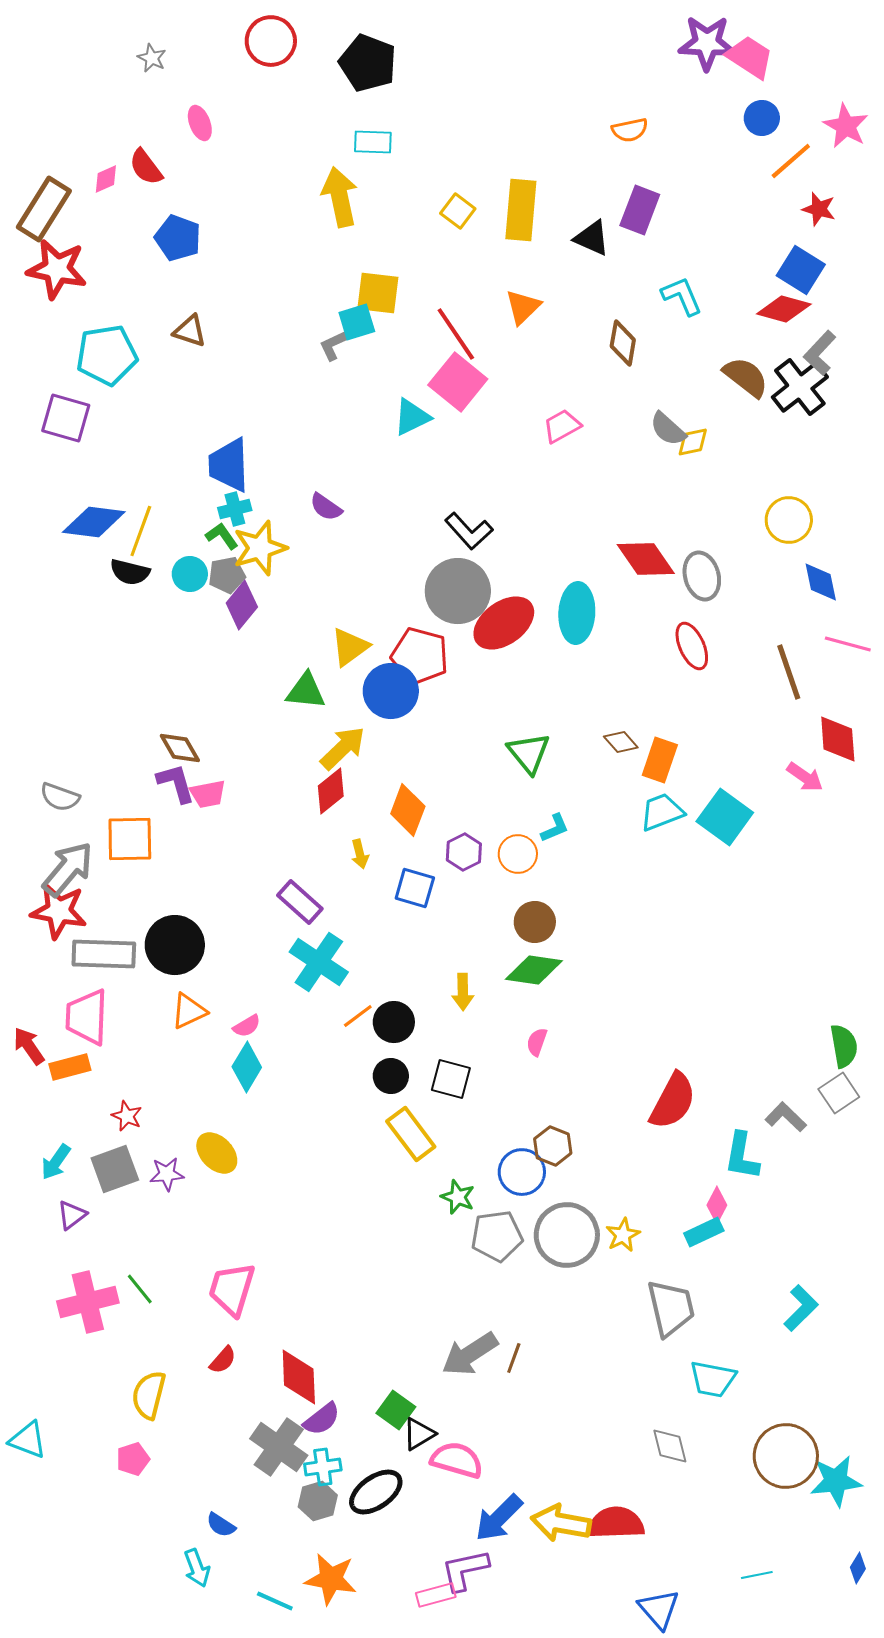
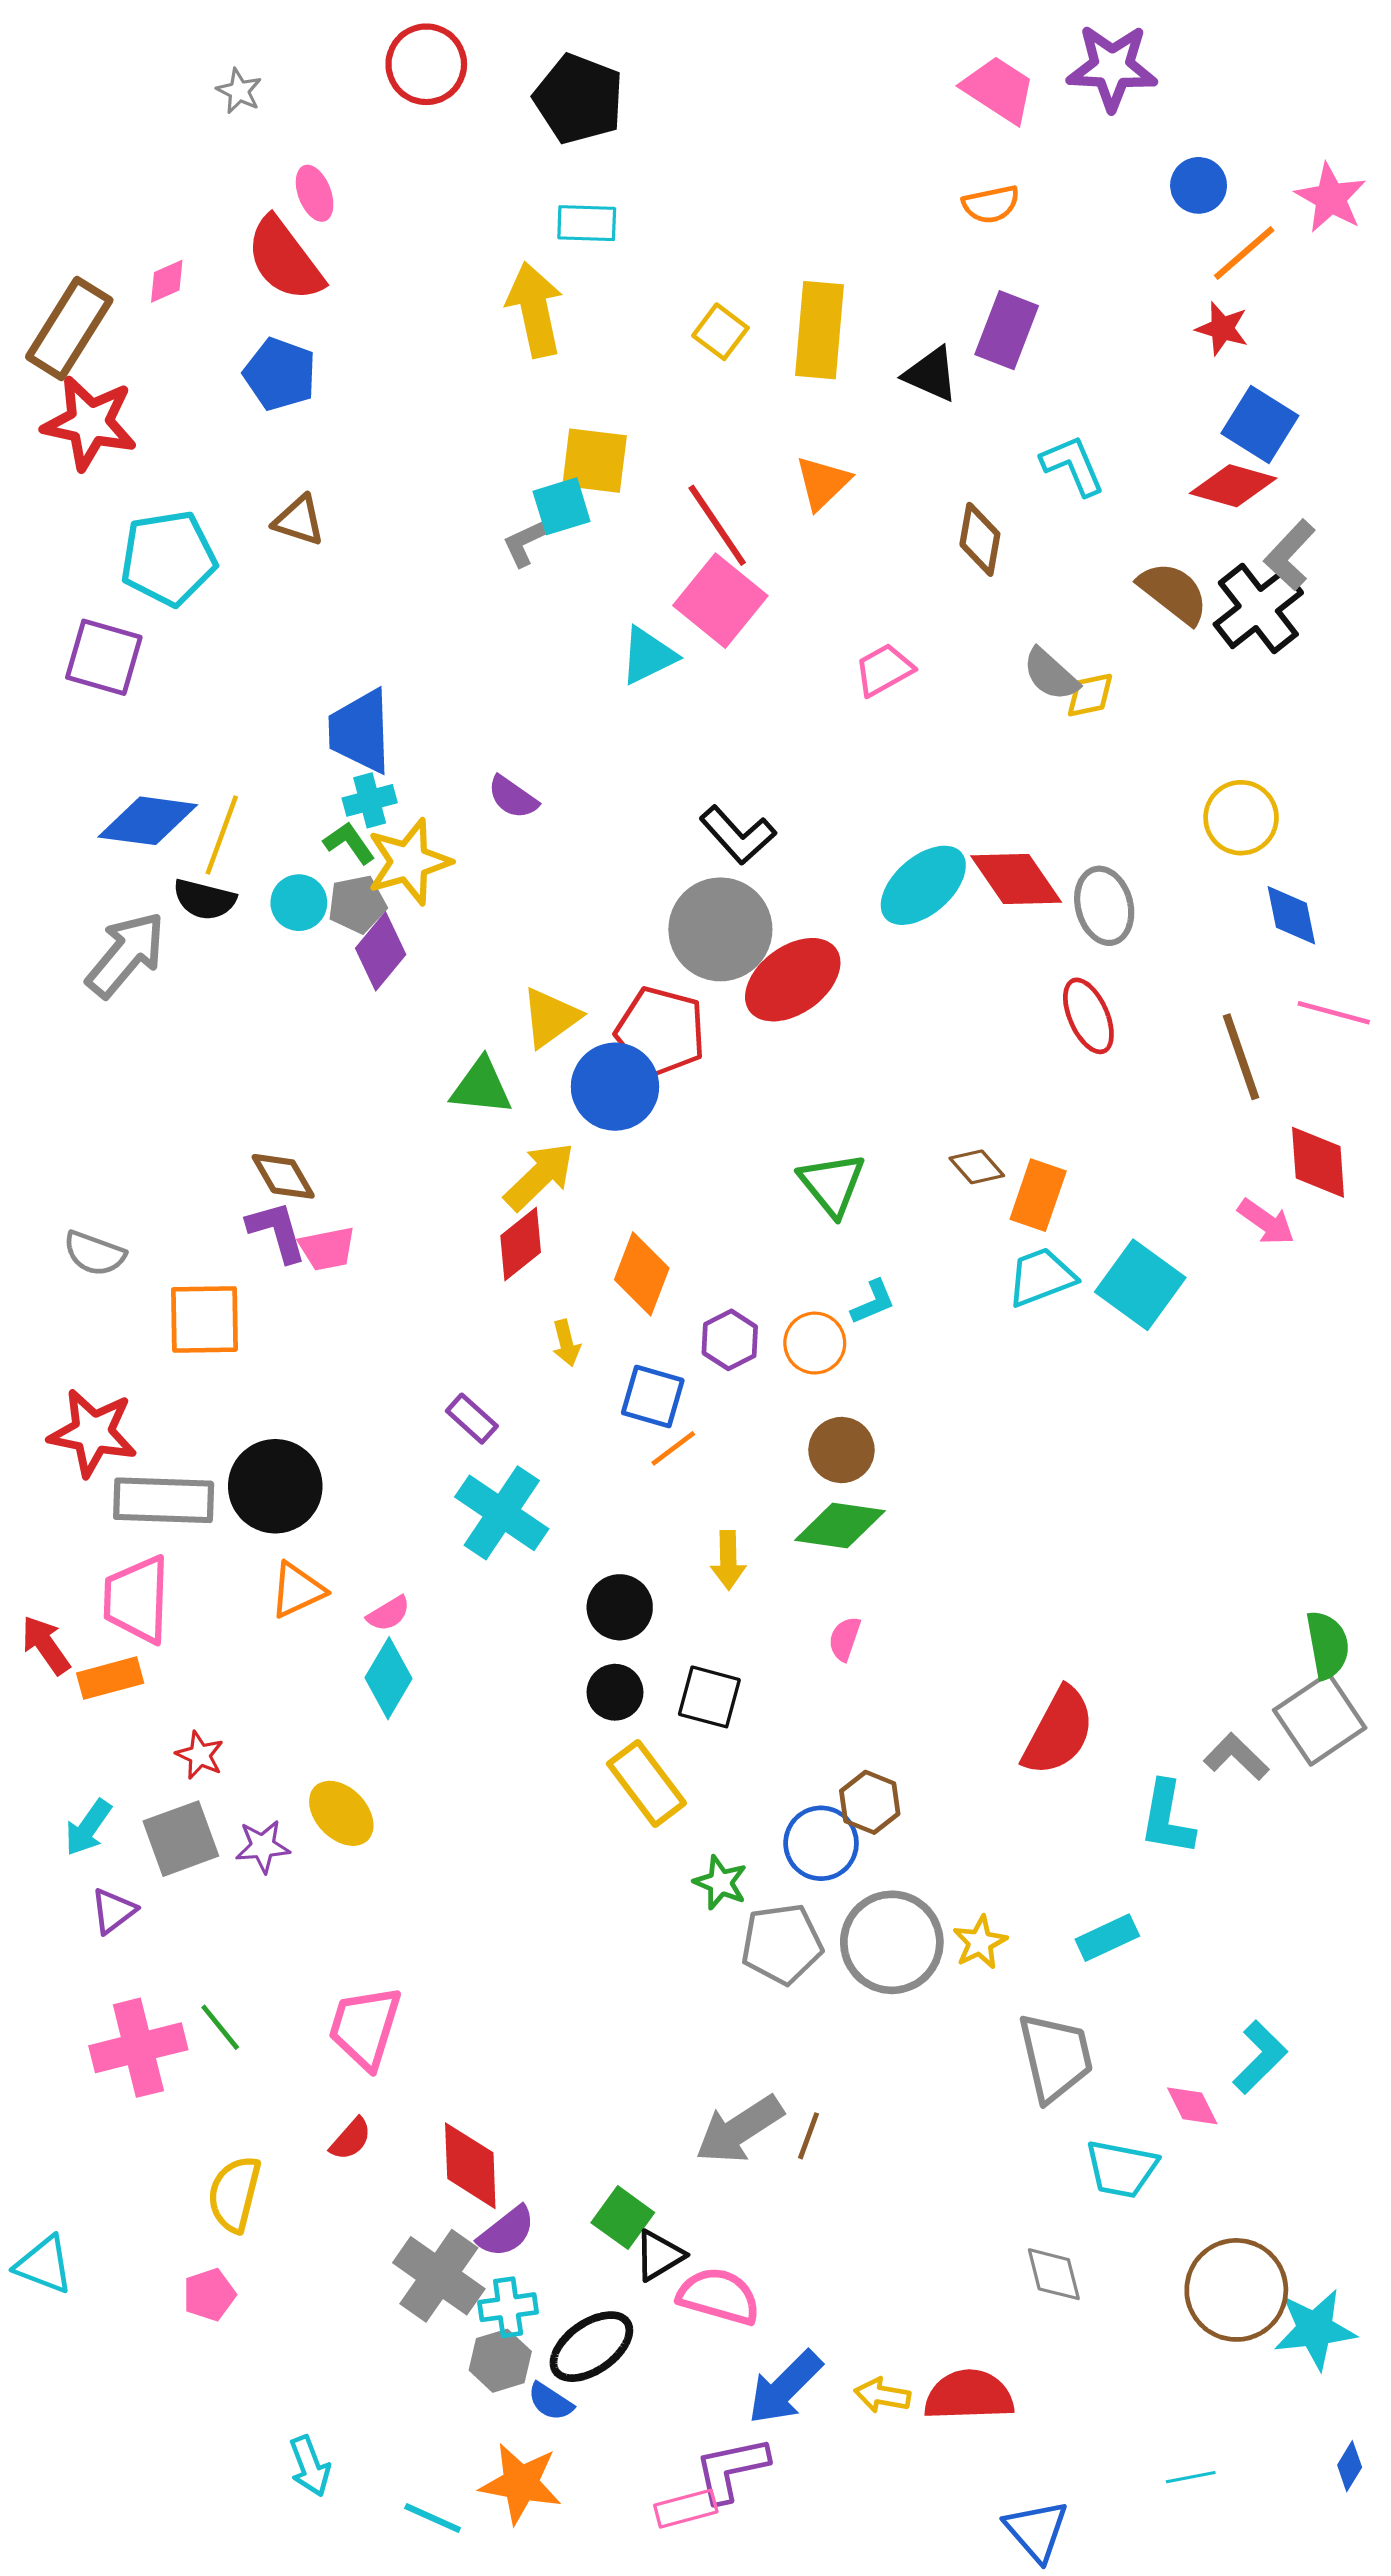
pink trapezoid: (750, 57) -> (999, 89), moved
red semicircle: (146, 167) -> (285, 259), moved, size x1.5
red star: (819, 209) -> (1222, 329), moved
cyan ellipse: (577, 613) -> (923, 885), moved, turned 46
gray arrow: (68, 869) -> (126, 955), moved
purple rectangle: (300, 902) -> (472, 1419), size x0.7
orange line: (358, 1016) -> (673, 1448), moved
gray square: (839, 1093) -> (1320, 1719), size x1.4
pink diamond: (717, 1205) -> (1192, 2106), moved, turned -54
yellow arrow: (561, 1523) -> (882, 2395), size x0.6
blue semicircle: (221, 1525) -> (551, 2402), moved

